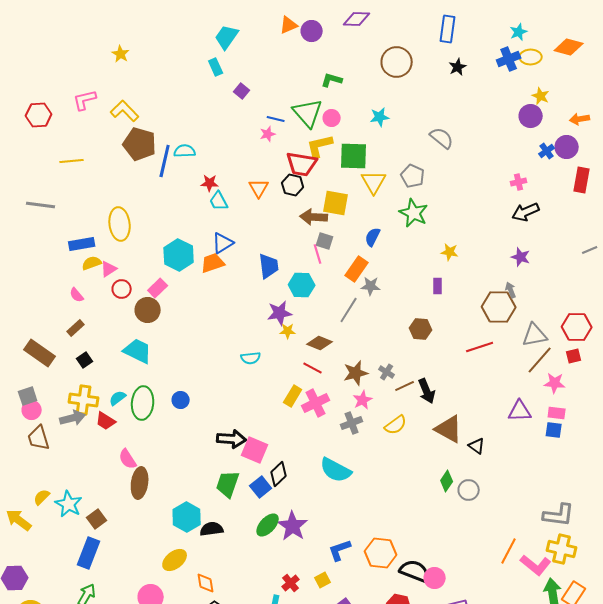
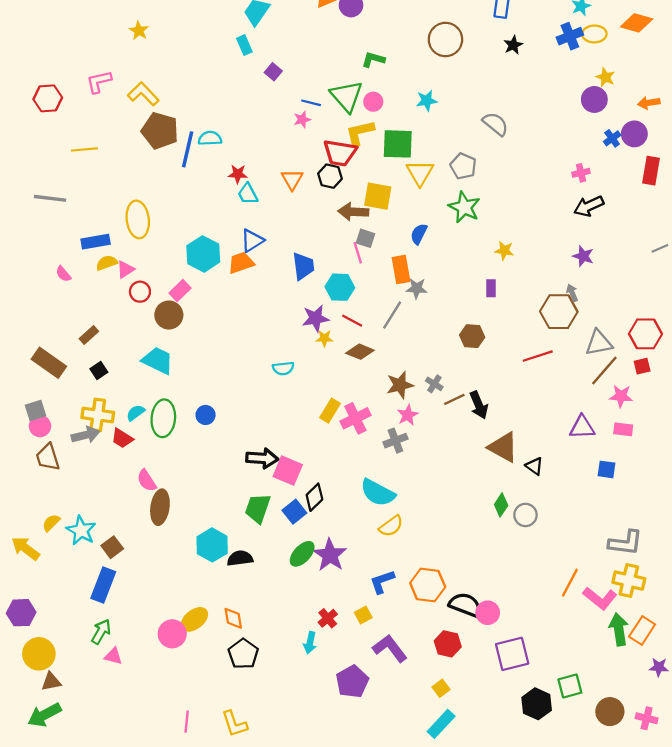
orange rectangle: (357, 269) -> (401, 269), turned -45
pink semicircle: (77, 295) -> (63, 274), moved
red line: (313, 368) -> (352, 321), moved
yellow semicircle: (396, 425) -> (391, 526), moved
blue square: (554, 430) -> (607, 469), moved
yellow ellipse: (175, 560) -> (194, 619), moved

